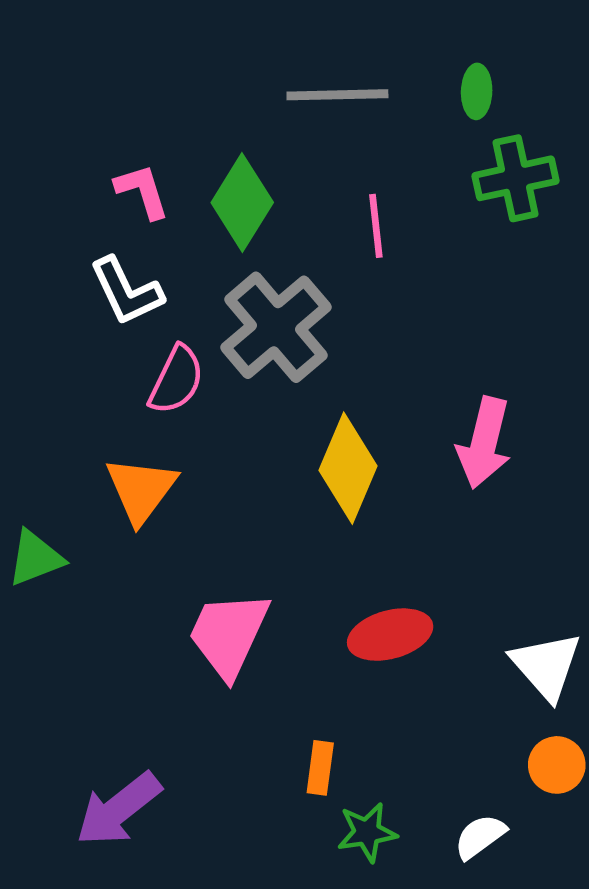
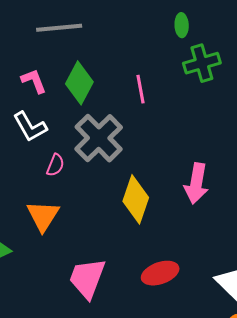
gray line: (337, 95) -> (59, 28), moved
pink semicircle: (176, 380) -> (55, 165), size x0.7

